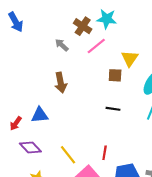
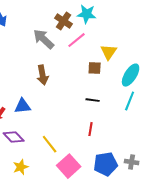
gray arrow: (62, 45) -> (44, 39), size x1.6
red line: (105, 153) -> (91, 129), moved

